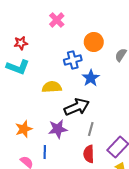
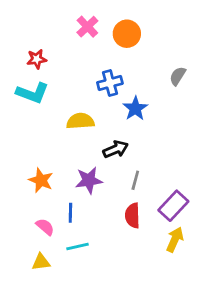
orange circle: (94, 42) -> (127, 34), moved
black arrow: (77, 107) -> (116, 149), size x0.7
orange star: (24, 129) -> (41, 180), turned -30

